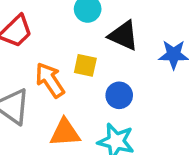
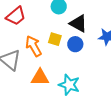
blue circle: (119, 95) -> (75, 44), moved

